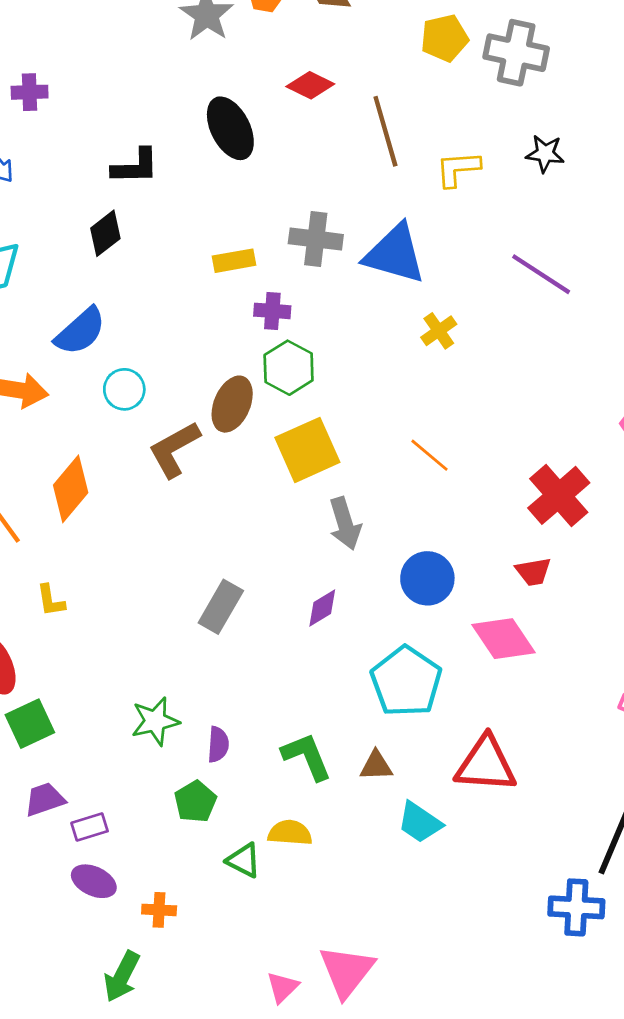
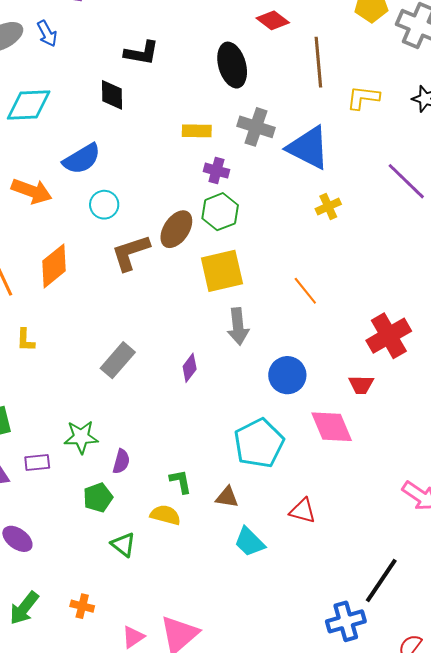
black ellipse: (230, 128) -> (232, 65), moved
black diamond: (105, 233) -> (112, 95), turned -64
gray rectangle: (221, 607) -> (118, 360), moved
purple diamond: (322, 608) -> (190, 368), moved, turned -32
green L-shape: (307, 756) -> (181, 481), size x0.7
red triangle: (486, 764) -> (303, 511), size x0.6
purple rectangle: (90, 827) -> (37, 462), moved
yellow semicircle: (290, 833) -> (165, 515), moved
blue cross: (576, 907) -> (346, 621), turned -30
orange cross: (159, 910) -> (82, 606), moved

